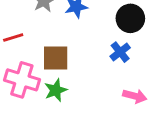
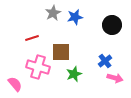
blue cross: (120, 52) -> (105, 61), moved
green star: (56, 90) -> (74, 74), moved

